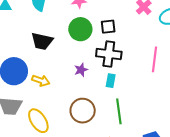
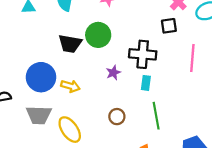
black square: (108, 27) -> (169, 26), moved
green circle: (80, 29) -> (98, 35), moved
brown circle: (83, 111) -> (117, 117), size x0.6

